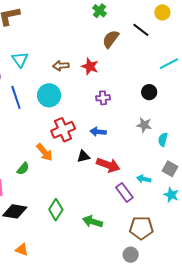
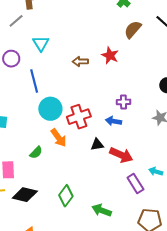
brown arrow: (61, 66) -> (80, 61), moved
cyan circle: (49, 95) -> (50, 109), moved
purple cross: (103, 98) -> (123, 102), moved

